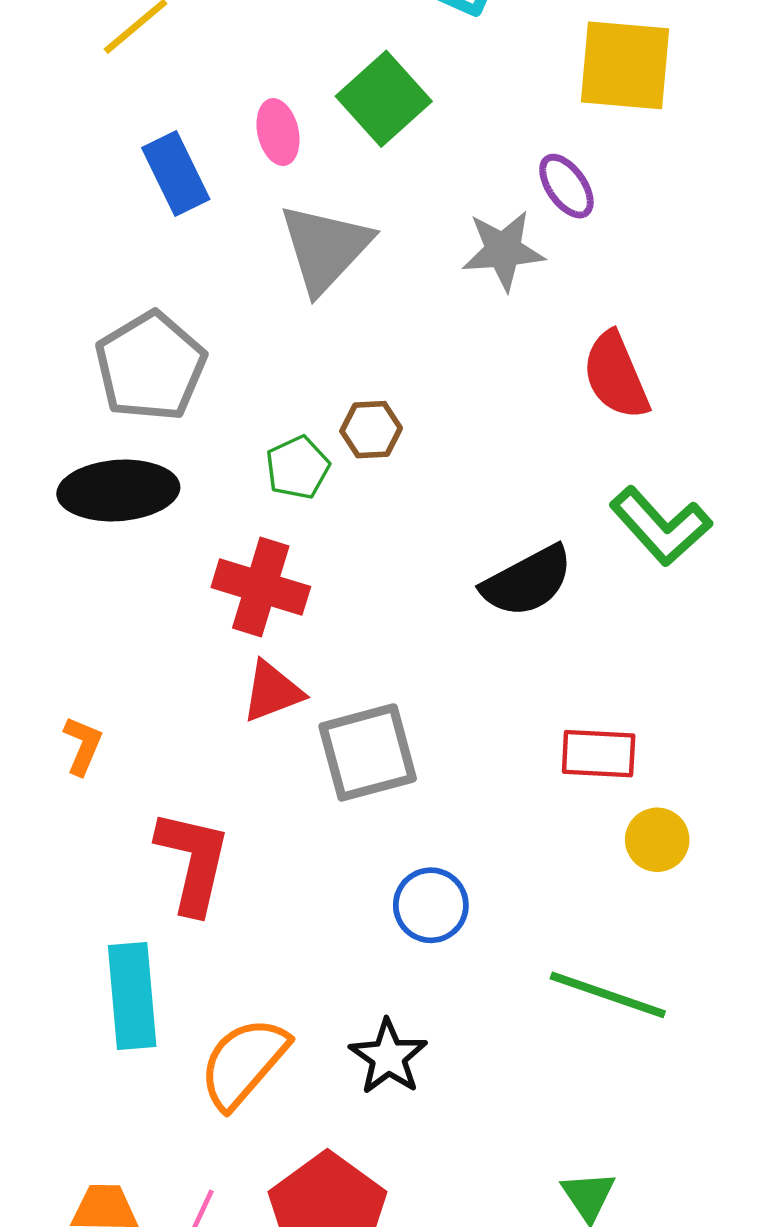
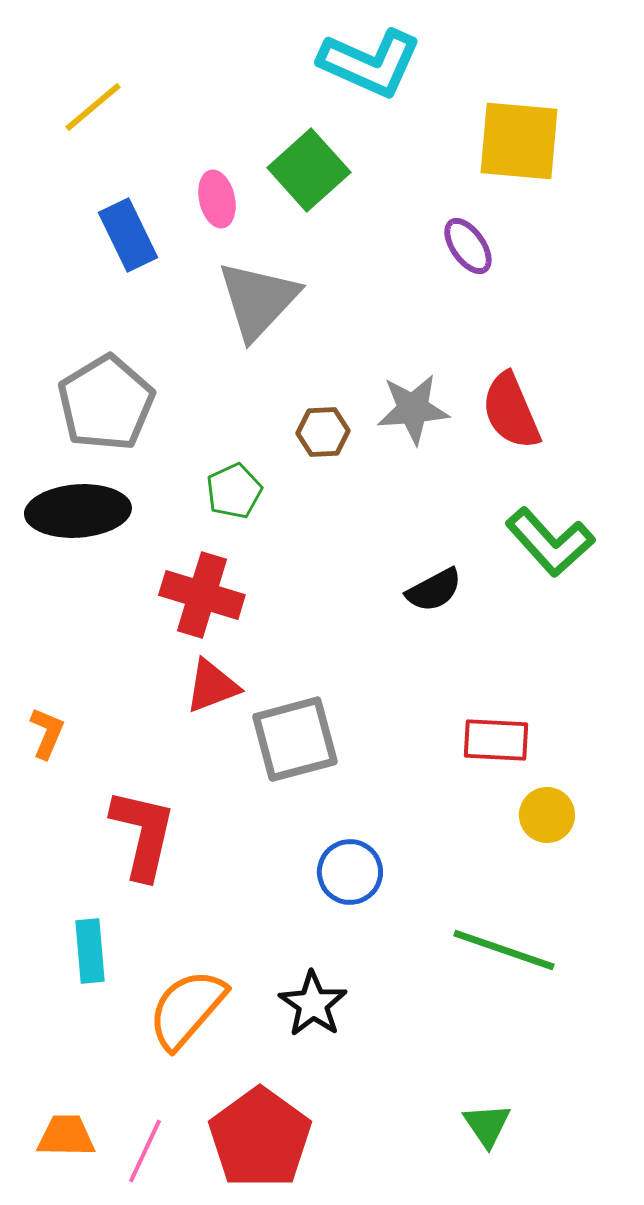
gray star: (503, 250) -> (413, 409), moved
brown hexagon: (371, 430) -> (323, 432), moved
black semicircle: (527, 581) -> (434, 590), size x0.7
cyan rectangle: (132, 996) -> (90, 951), size x0.7

